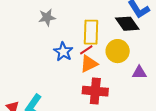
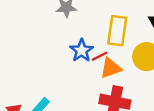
red line: (86, 50) -> (100, 56), moved

